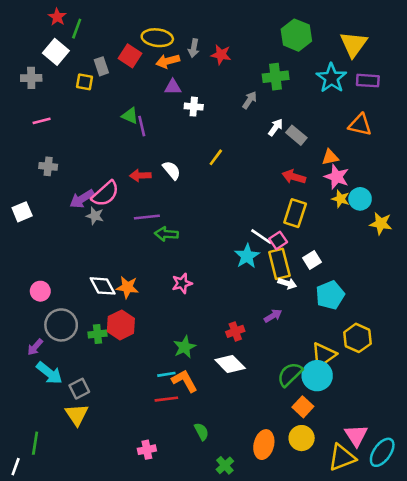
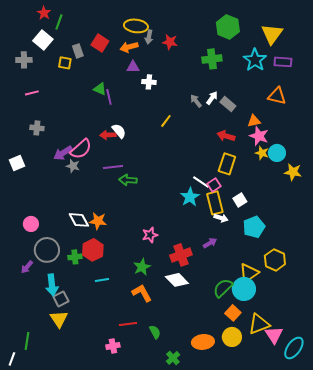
yellow ellipse: (157, 38) -> (136, 26), moved
gray arrow: (250, 100) -> (196, 101), moved, turned -72
white semicircle: (172, 170) -> (119, 131), moved
pink star: (182, 283) -> (150, 235), moved
red cross: (235, 331) -> (181, 255), size x1.5
cyan arrow: (49, 373) -> (52, 285), moved, turned 45
cyan line: (166, 374) -> (102, 280), moved
red line: (166, 399) -> (128, 324), moved
orange ellipse: (264, 445) -> (203, 342), turned 70
yellow triangle: (342, 458) -> (259, 324), moved

